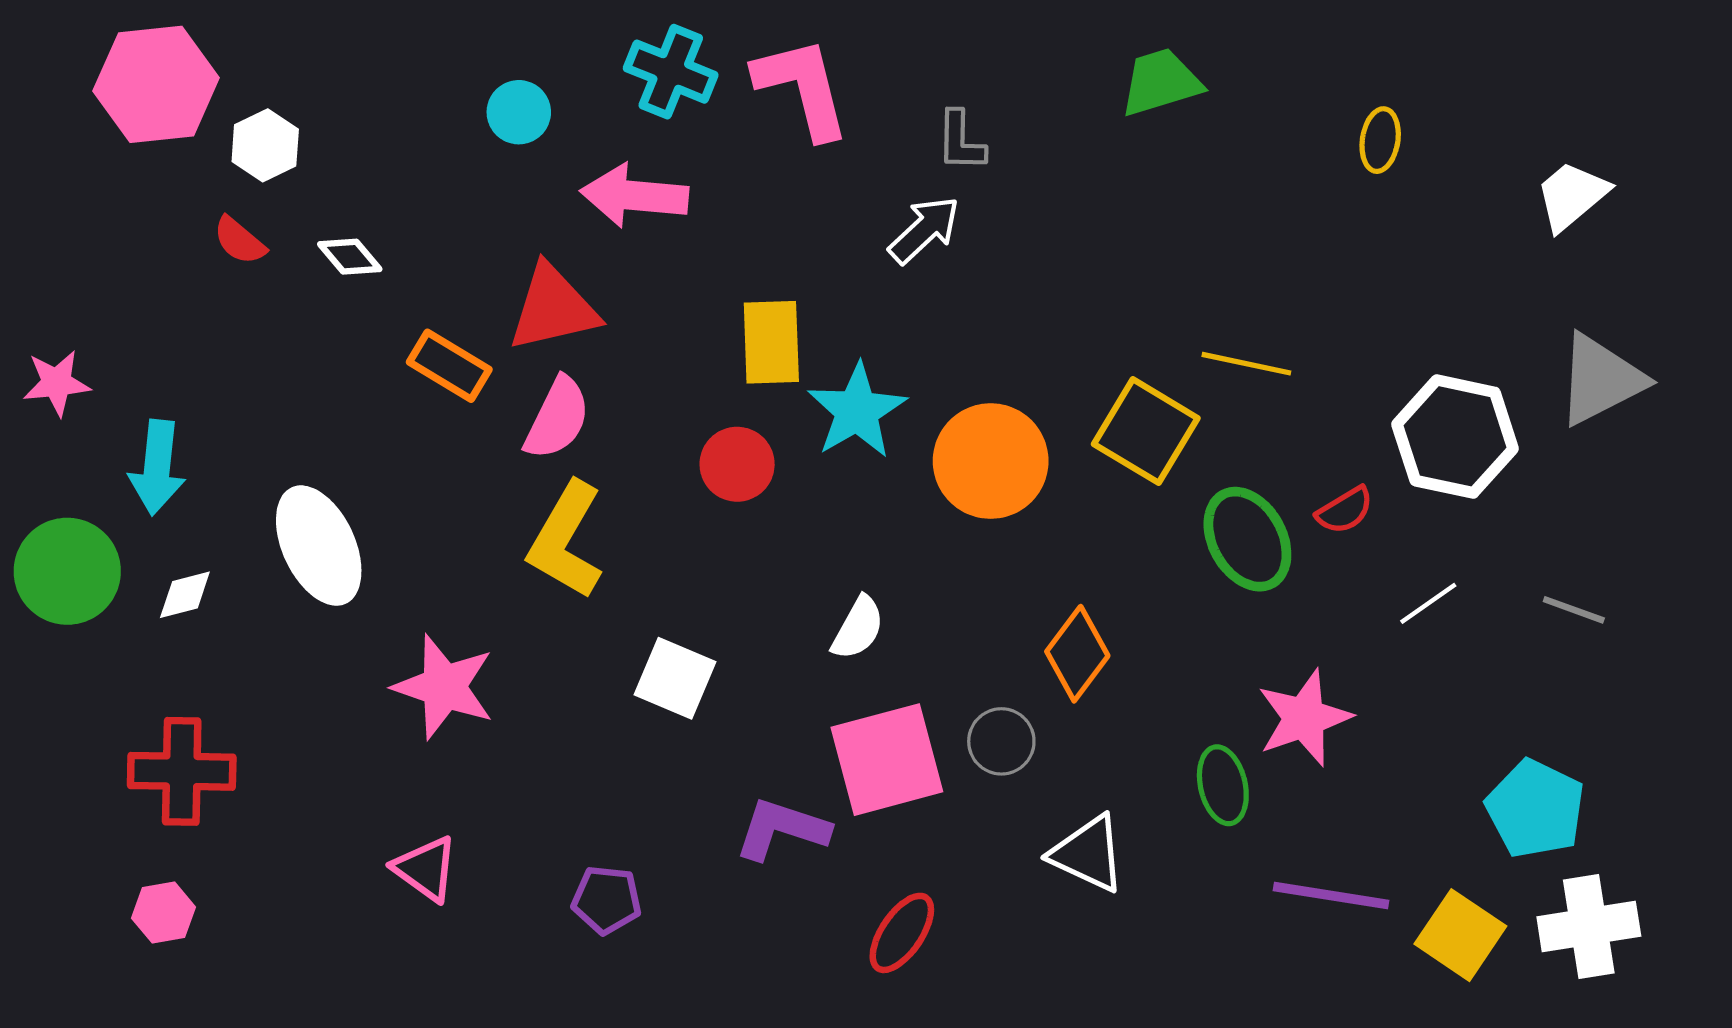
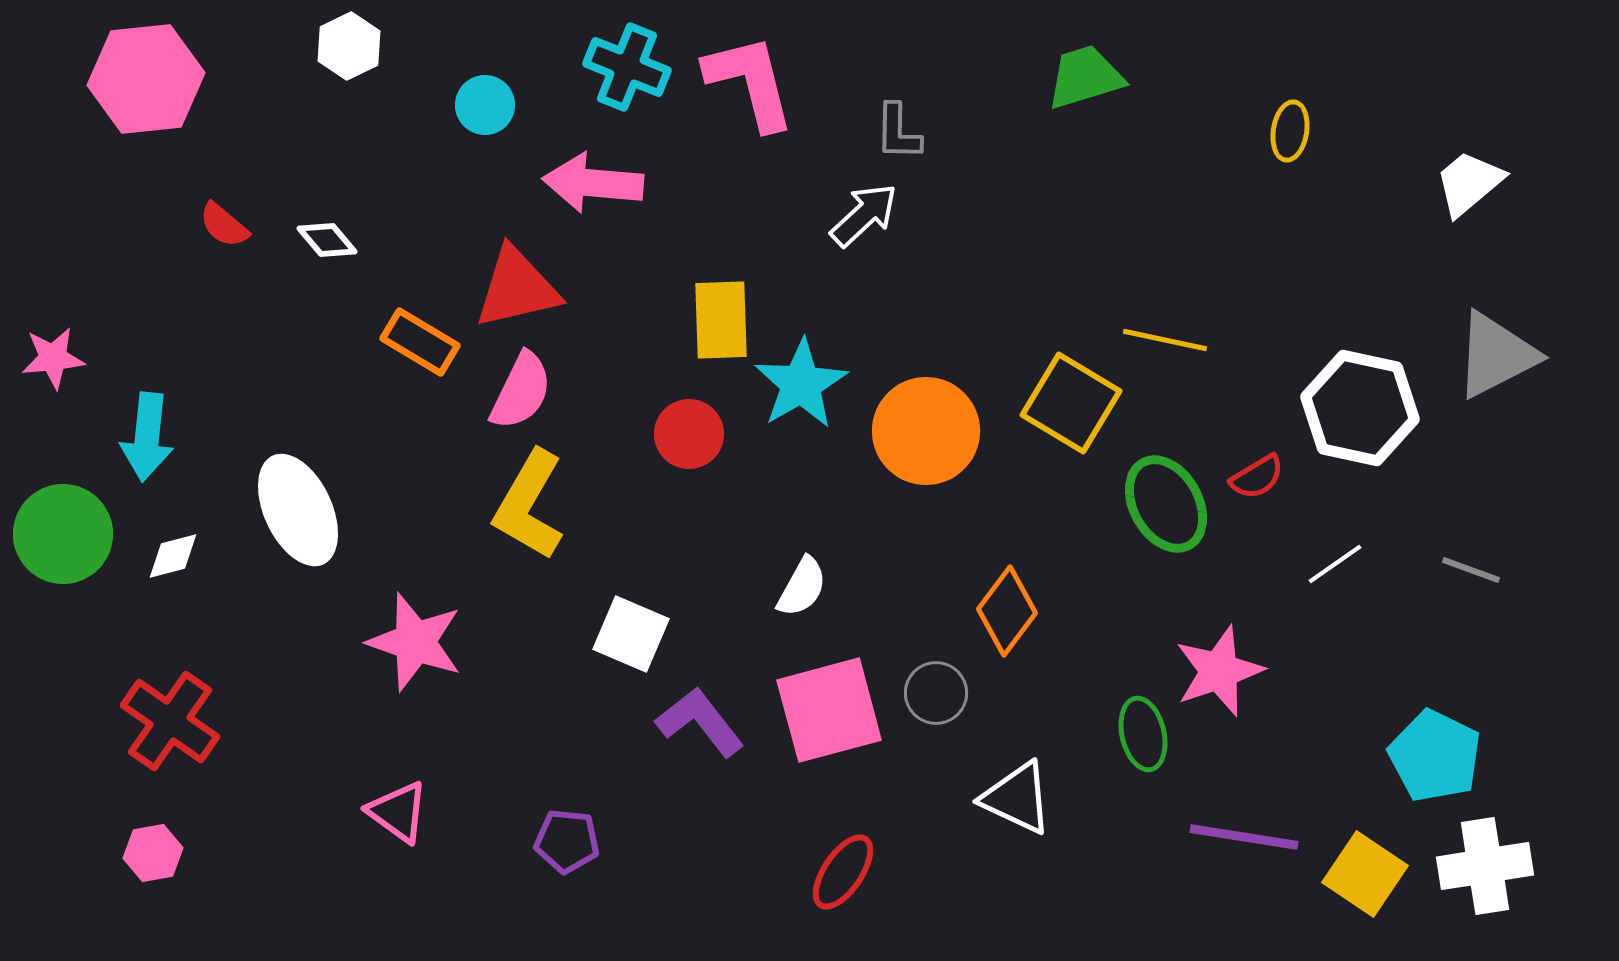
white hexagon: (265, 145) -> (349, 46), moved
red cross: (182, 771) -> (170, 721), turned 34
purple L-shape: (782, 829) -> (700, 722), moved, turned 34

